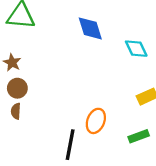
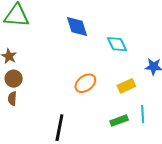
orange ellipse: (96, 121) -> (85, 83), moved, turned 30

